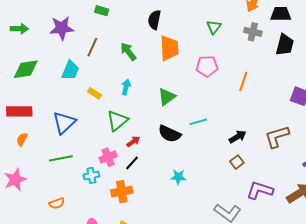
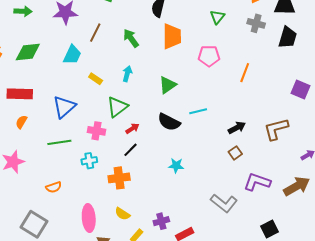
pink cross: (108, 157) -> (97, 131), moved, turned 30

